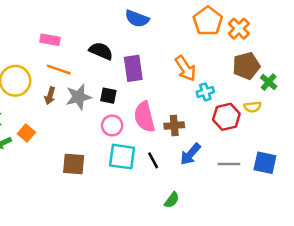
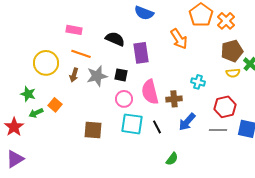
orange arrow: (185, 68) -> (179, 39), moved
cyan cross: (205, 92) -> (198, 82), moved, turned 32
yellow semicircle: (253, 107) -> (233, 73), moved
red hexagon: (226, 117) -> (225, 107), moved

